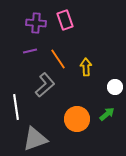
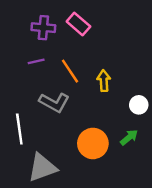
pink rectangle: (65, 20) -> (78, 24), turned -30
gray L-shape: (45, 85) -> (54, 102), turned 70

